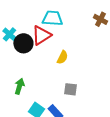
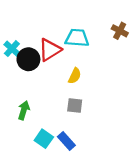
cyan trapezoid: (52, 18) -> (77, 38), moved
gray square: (70, 89) -> (75, 105), moved

